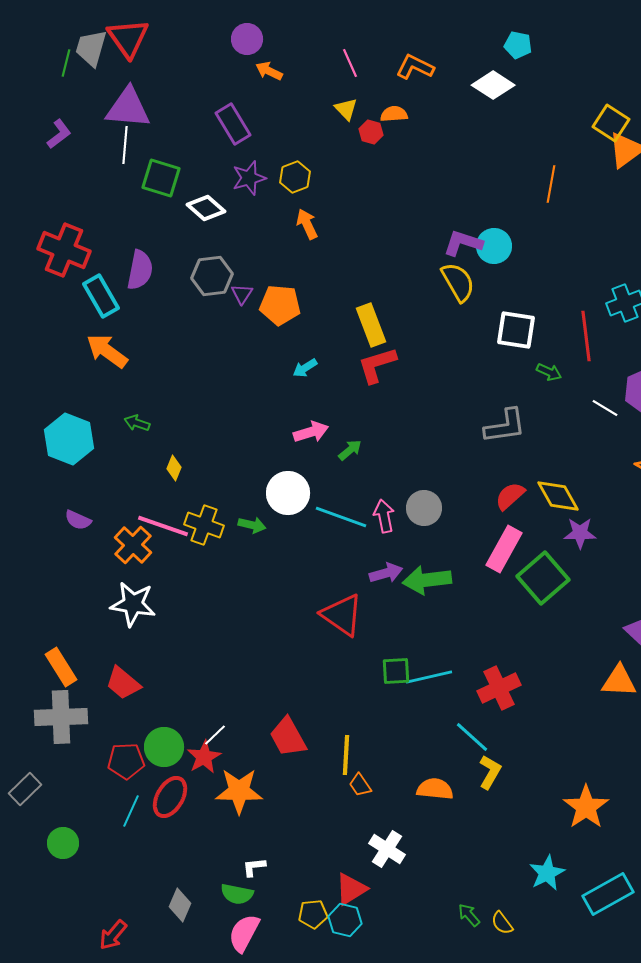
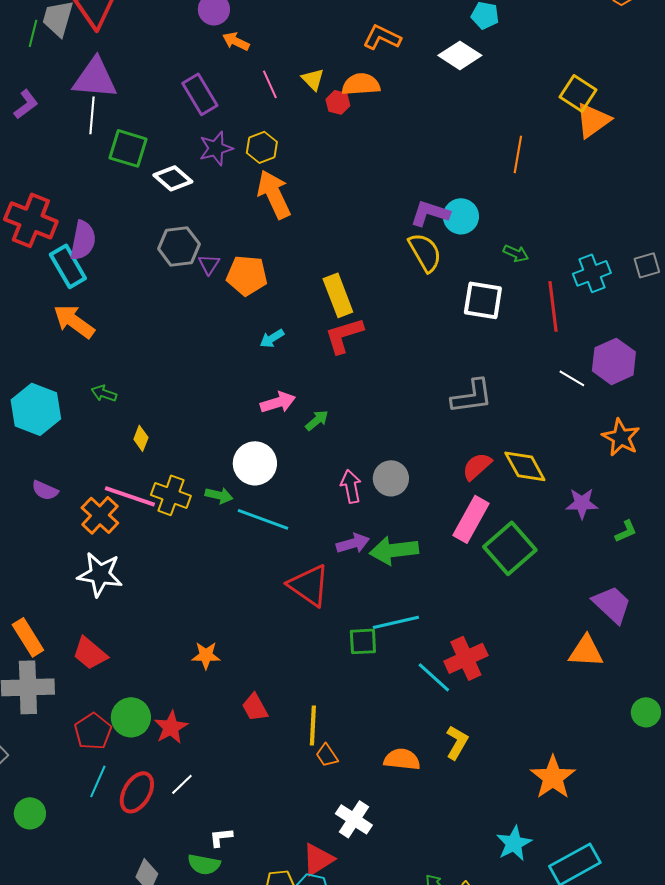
pink line: (350, 63) -> (270, 84), moved
orange semicircle: (394, 114) -> (361, 84), size x1.4
orange arrow: (307, 224) -> (274, 194), size x1.6
purple semicircle: (140, 270) -> (83, 240), moved
green arrow: (549, 372) -> (516, 253), moved
cyan line: (341, 517) -> (263, 519), moved
purple star: (580, 533) -> (582, 503), moved
cyan line: (429, 677) -> (396, 622), moved
white line: (215, 735) -> (182, 784), moved
red trapezoid: (288, 737) -> (255, 707), size x0.7
cyan line: (472, 737) -> (434, 677), moved
red pentagon: (126, 761) -> (93, 731), turned -30
orange star: (239, 791) -> (206, 655), moved, size x0.6
red ellipse: (170, 797) -> (137, 792), moved

